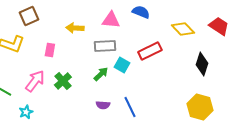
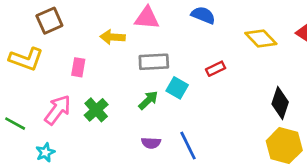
pink triangle: (111, 20) -> (147, 18), moved
red rectangle: (150, 51) -> (216, 69), size x0.6
black diamond: (202, 64) -> (280, 103), moved

